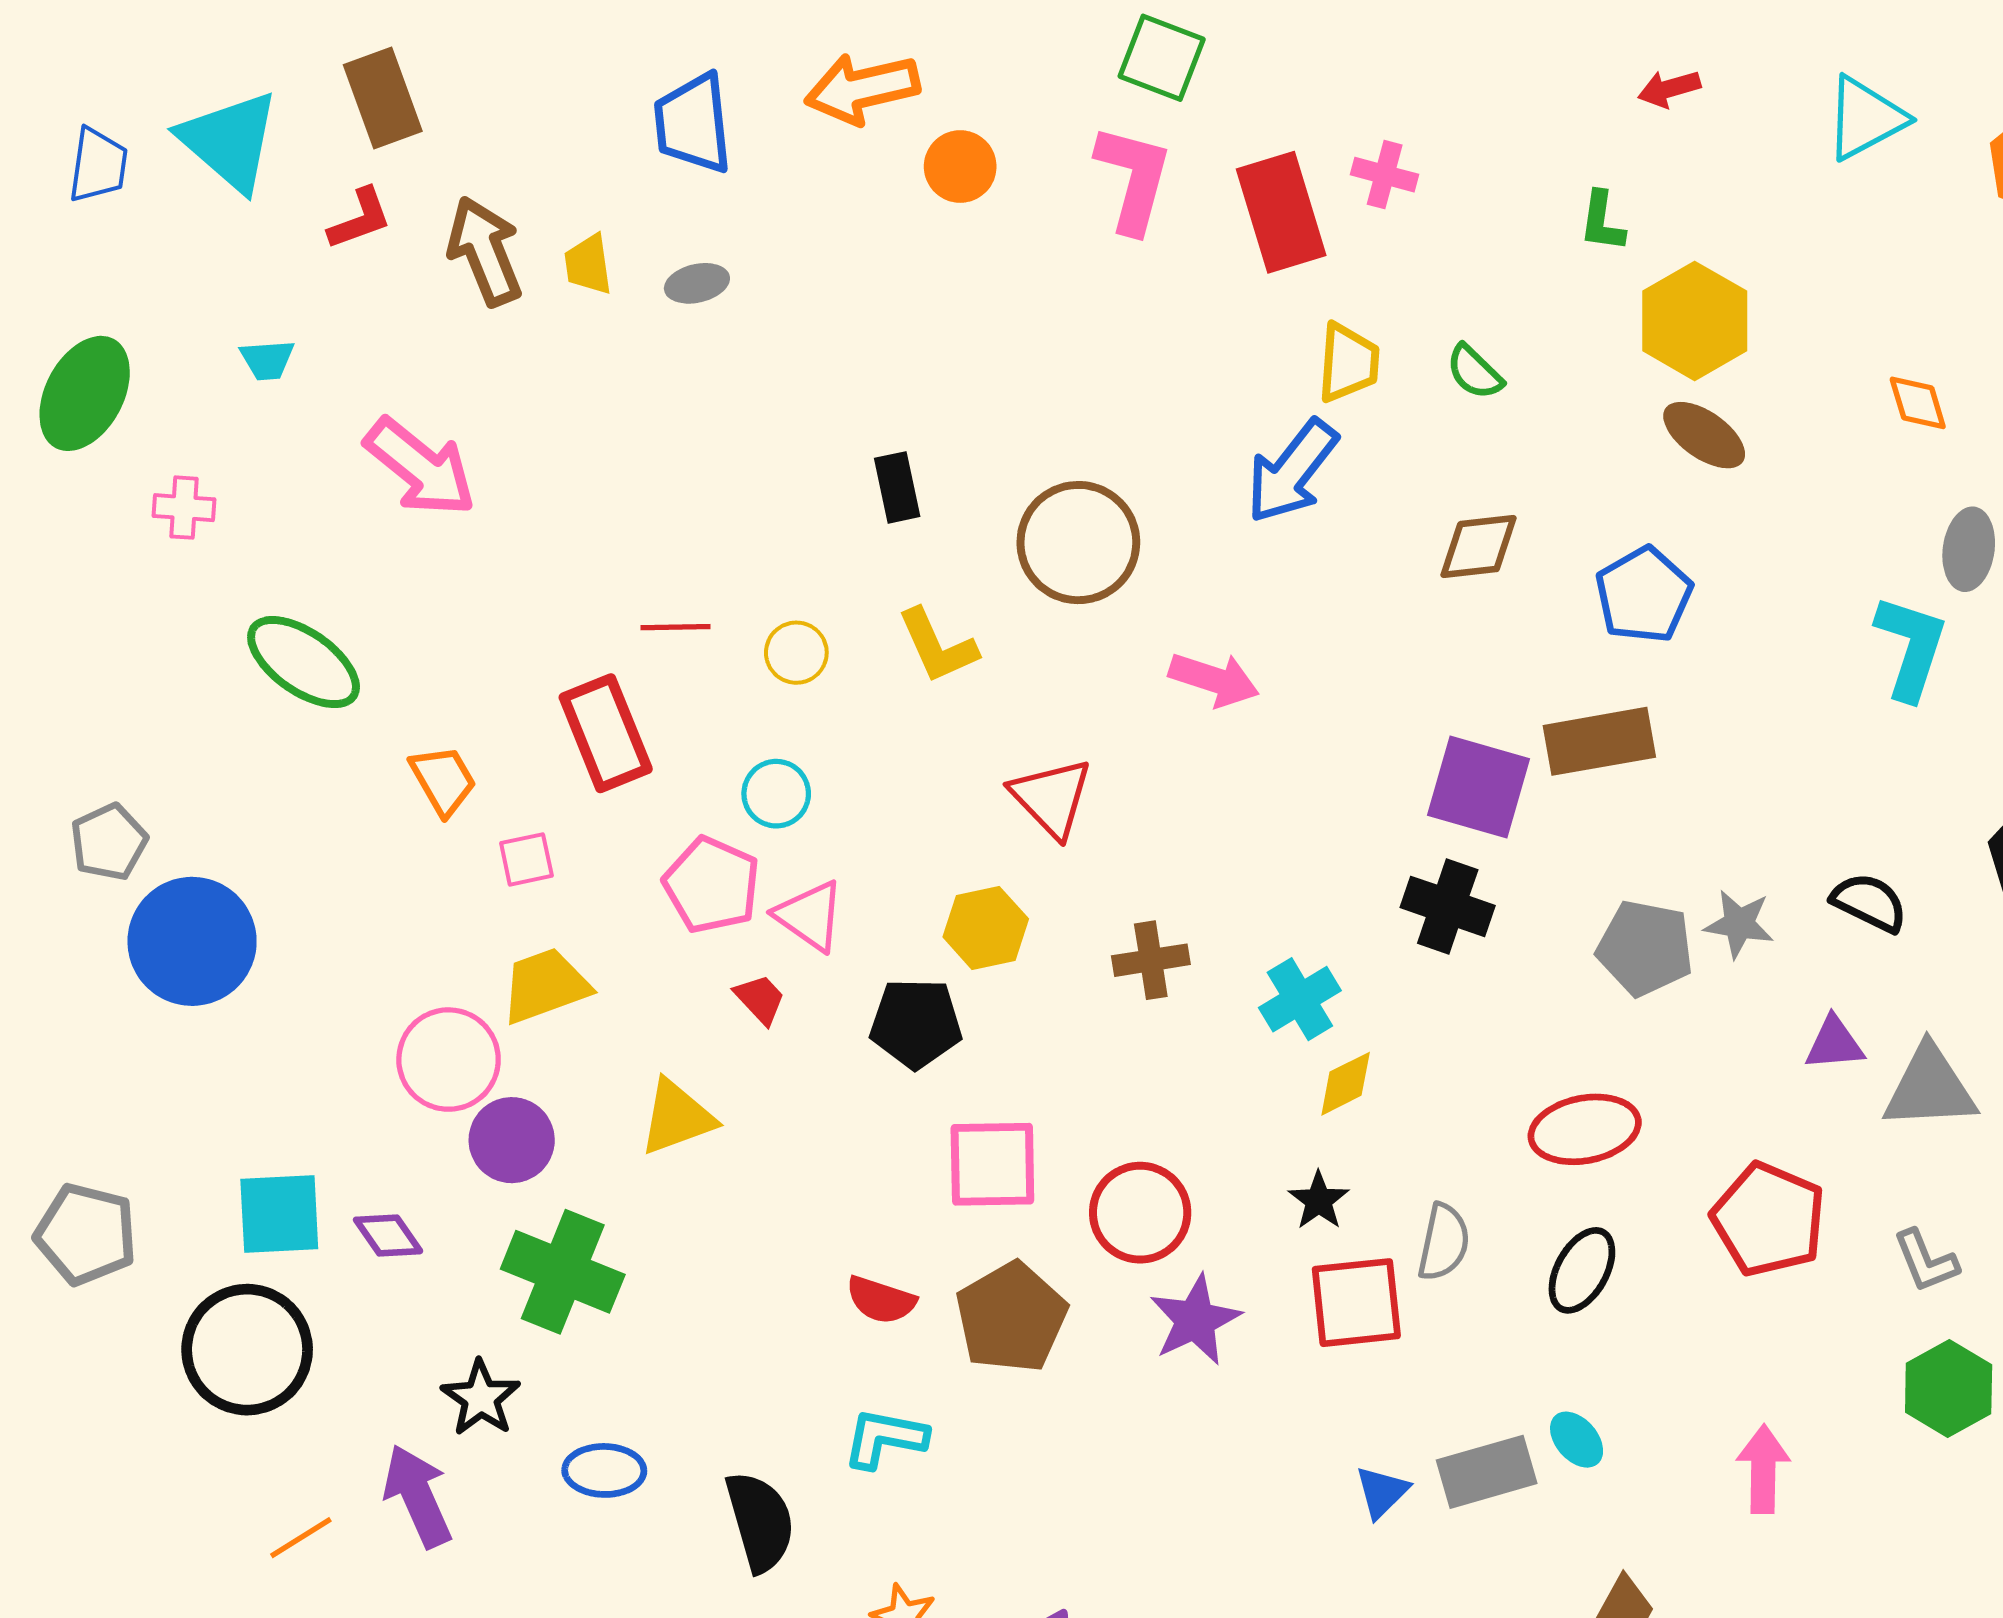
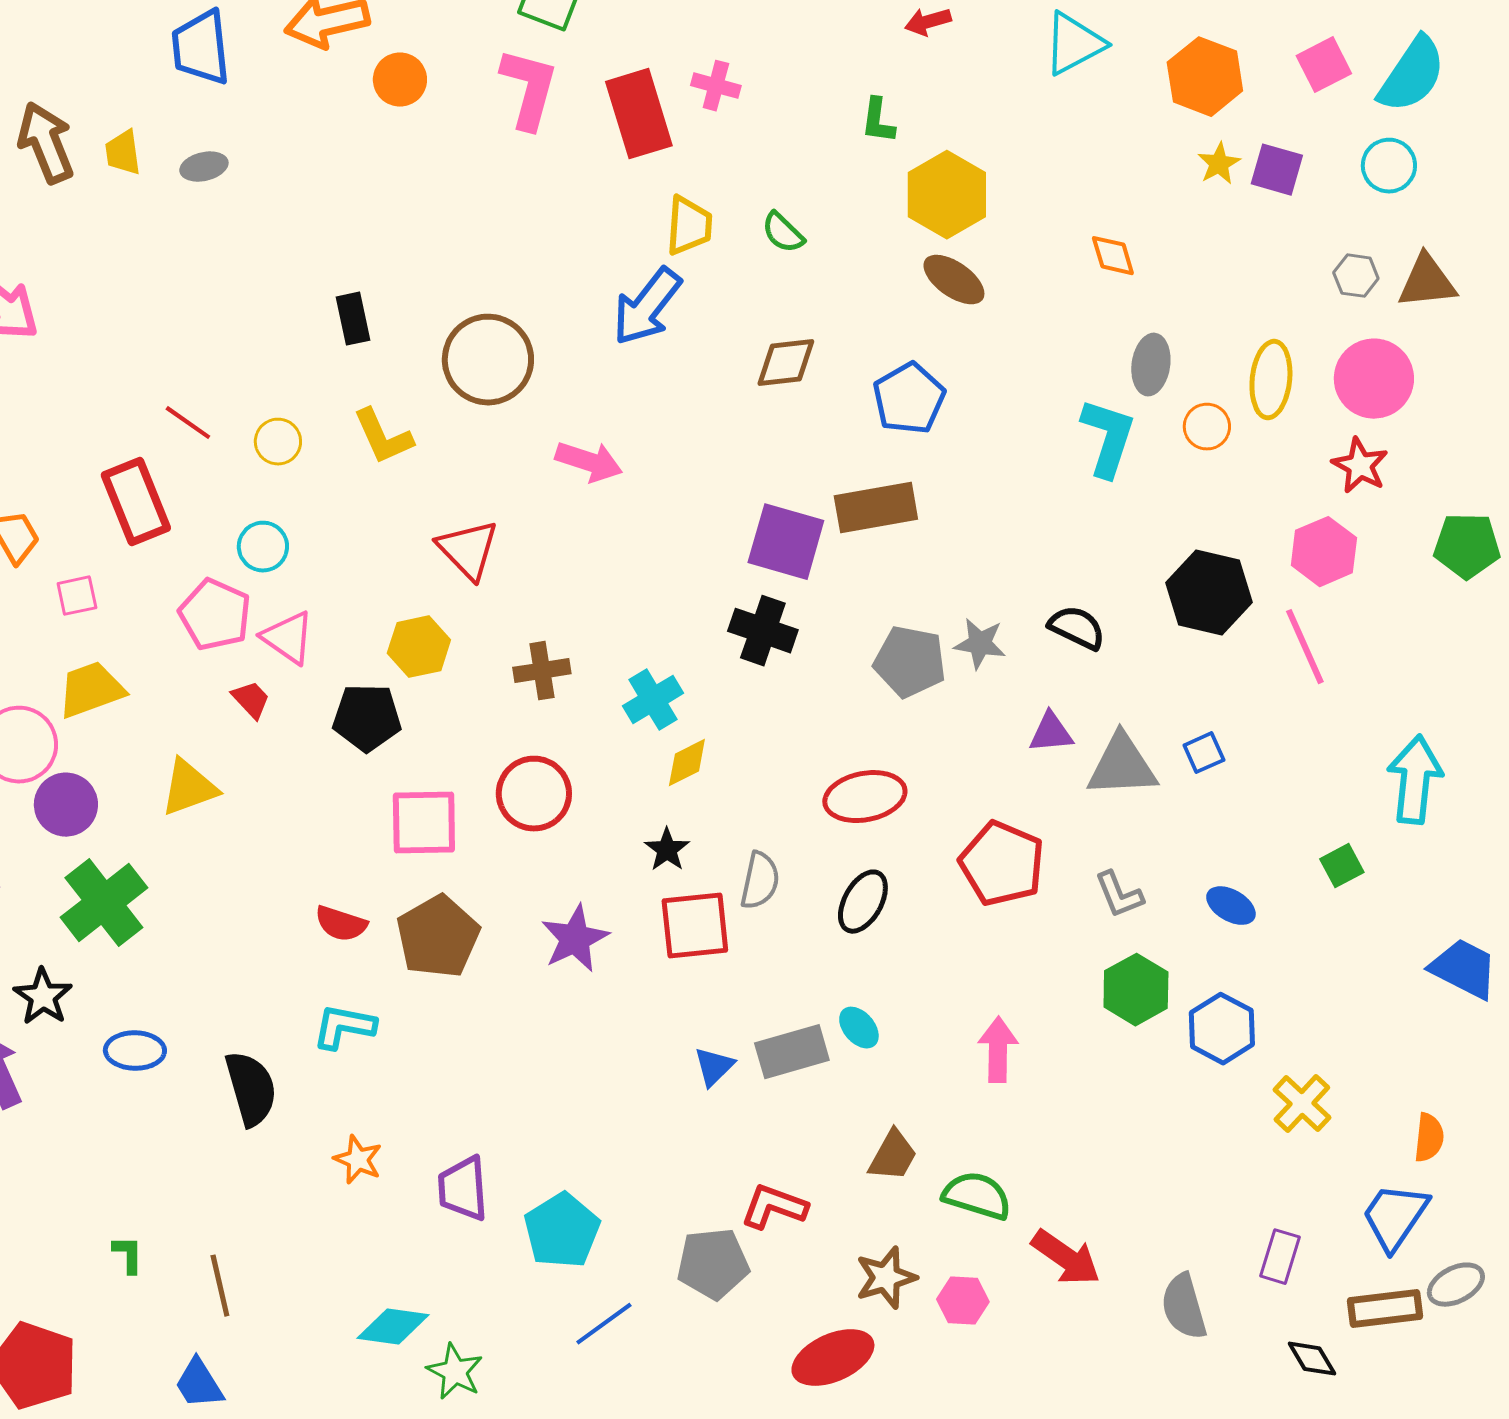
red line: (675, 627) -> (188, 423), turned 36
red circle: (1140, 1213) -> (534, 794), moved
green cross: (563, 1272) -> (104, 903), turned 30

